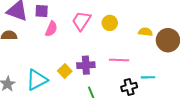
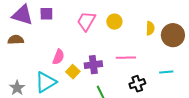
pink semicircle: (51, 29) -> (58, 57), moved
yellow semicircle: (145, 32) -> (150, 28), turned 88
cyan line: (148, 77) -> (166, 72), moved

